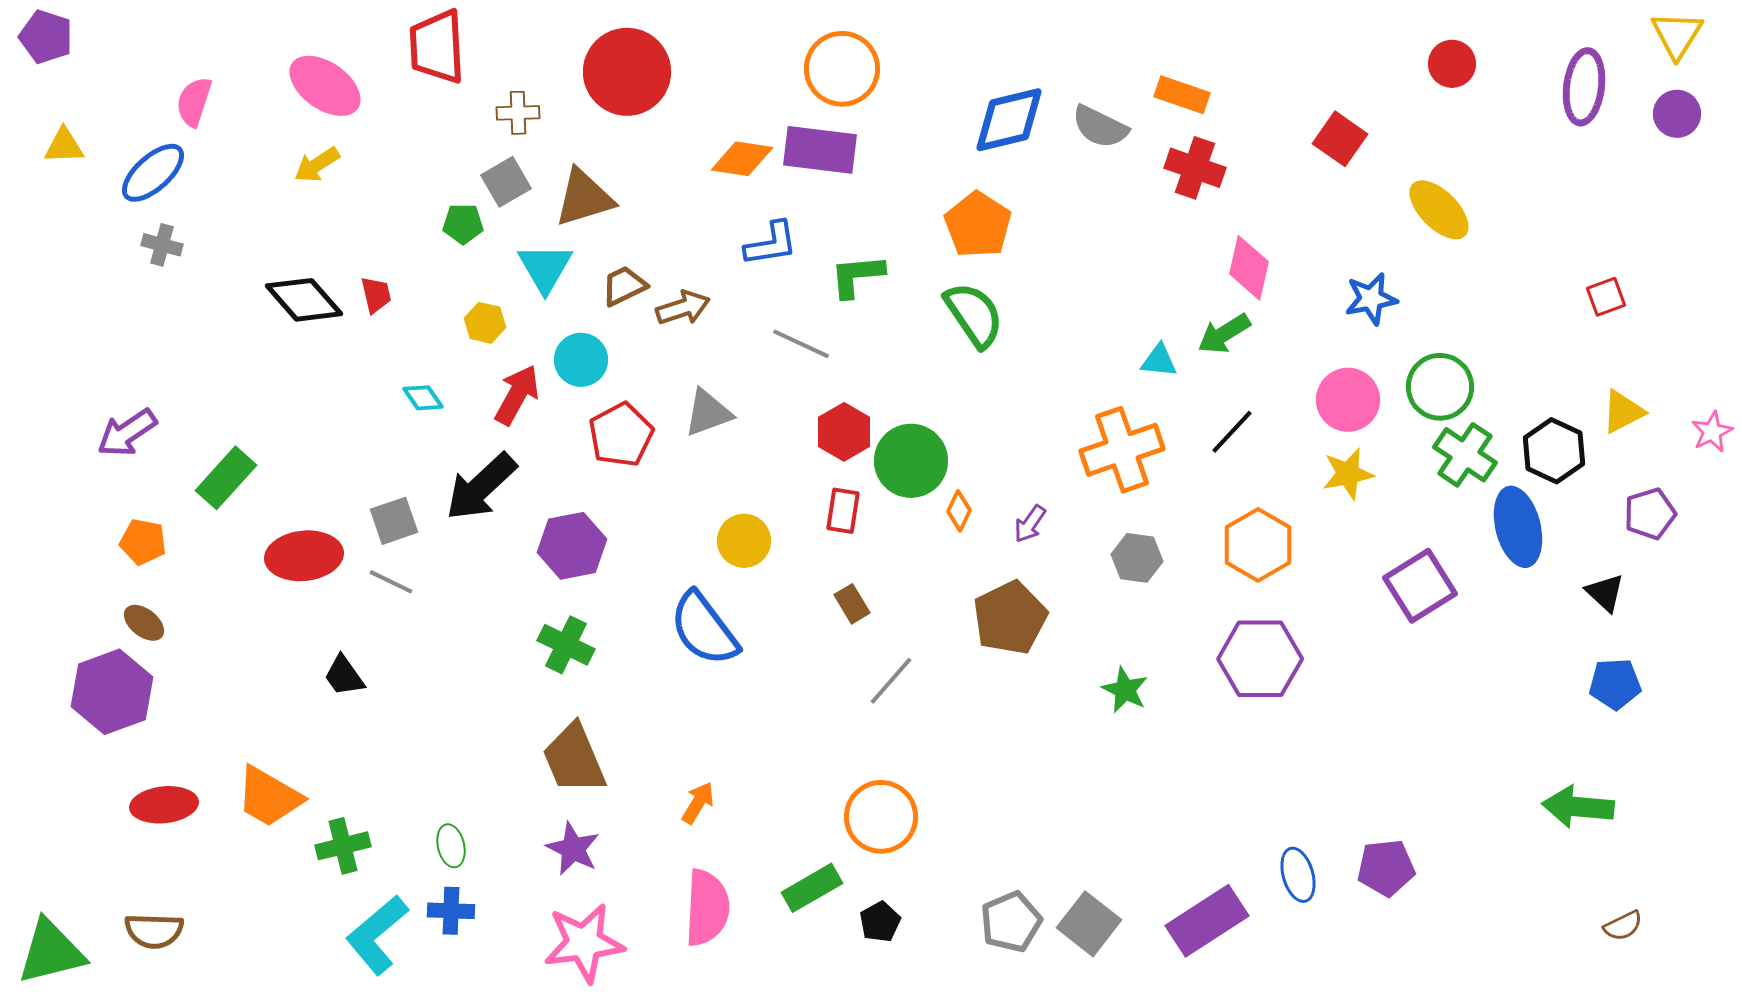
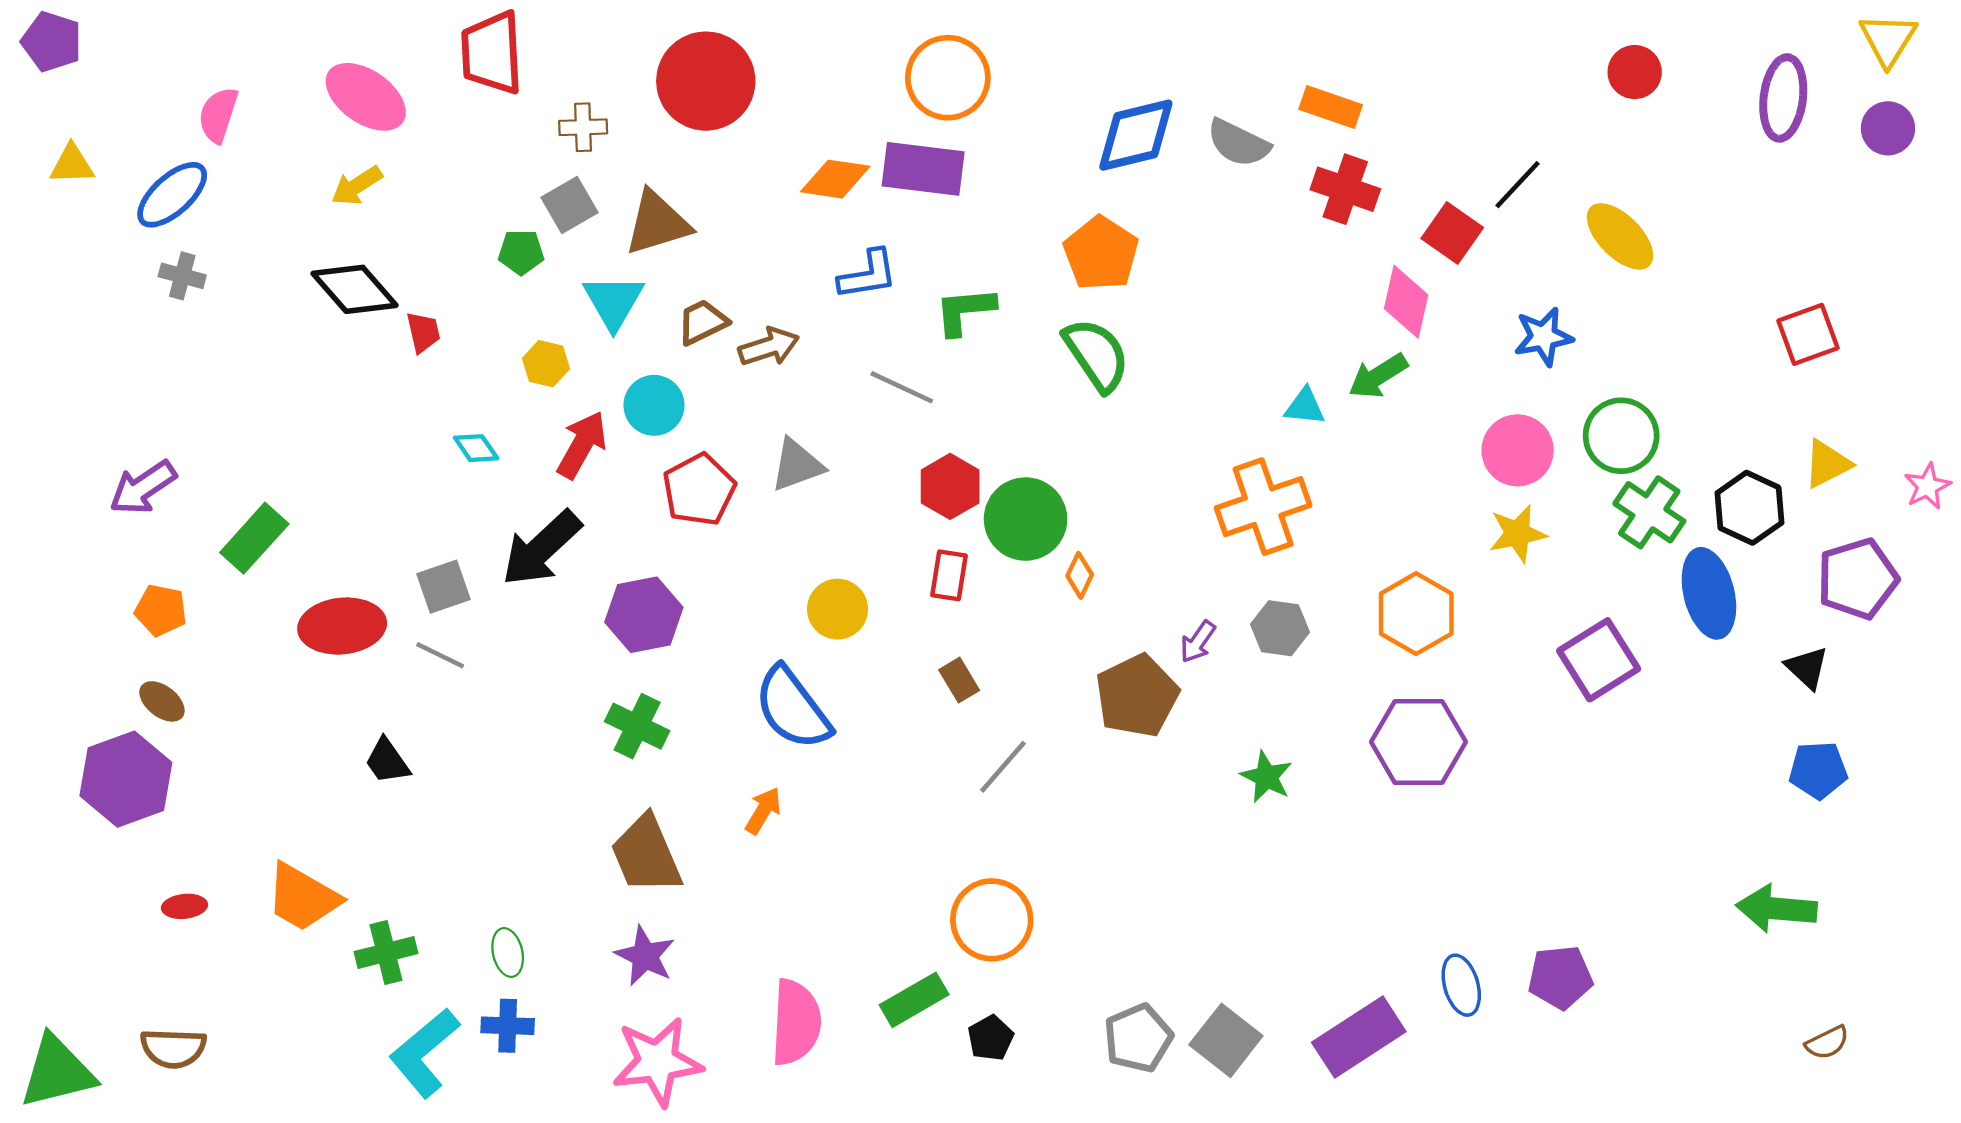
red square: (1340, 139) -> (1452, 233), moved
red square: (1606, 297) -> (1808, 334), size x1.4
black diamond: (304, 300) -> (354, 289), moved
black line: (1232, 432) -> (1518, 185), moved
purple pentagon: (1650, 514) -> (1858, 579), size x1.4
purple arrow: (1030, 524) -> (1198, 642), moved
orange arrow: (698, 803) -> (763, 811), moved
red ellipse: (164, 805) -> (184, 906), size x0.6

